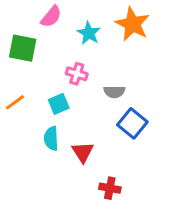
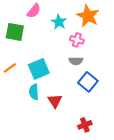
pink cross: (77, 74) -> (77, 40), moved
cyan square: (59, 104) -> (39, 69), size x1.5
red cross: (110, 188) -> (85, 125), moved, turned -32

